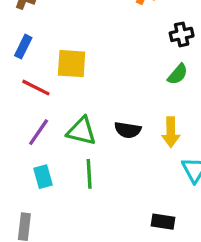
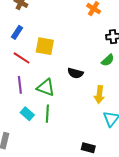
black semicircle: (128, 130) -> (75, 73), moved
purple line: (39, 132) -> (20, 85), turned -48
cyan rectangle: (43, 177) -> (27, 114), moved, turned -40

